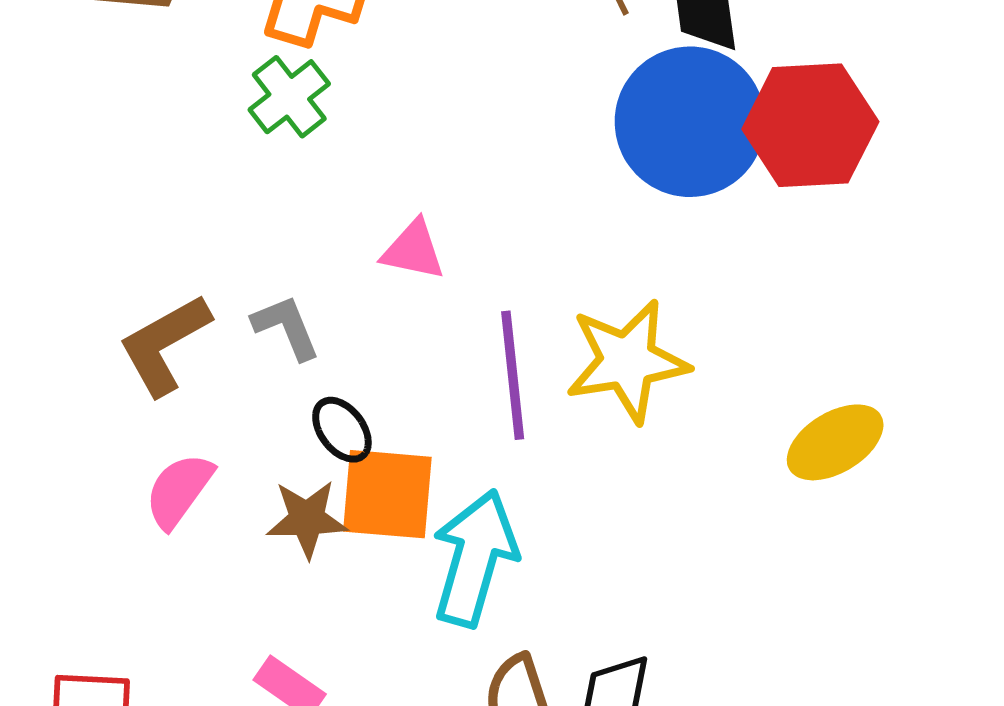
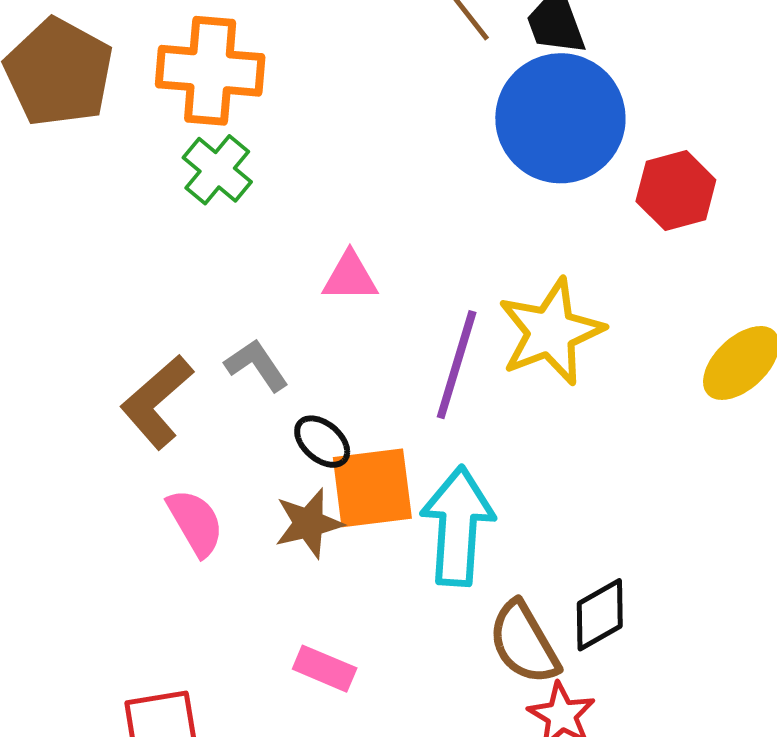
red hexagon: (810, 125) -> (676, 191), moved, size x0.7
purple line: (513, 375) -> (457, 365), turned 35
pink semicircle: (179, 490) -> (195, 522), turned 126

